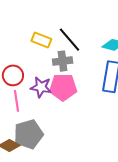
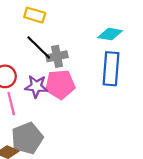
yellow rectangle: (41, 40) -> (35, 15), moved
black line: (70, 40) -> (39, 48), moved

